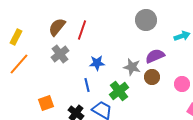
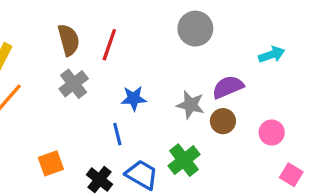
gray circle: (146, 20) -> (195, 29), moved
brown semicircle: (57, 27) -> (69, 40), turned 126
green cross: (119, 91) -> (184, 160), moved

